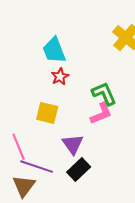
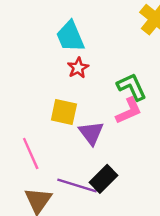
purple triangle: (73, 144) -> (91, 133), moved
purple line: (37, 167) -> (77, 186), moved

